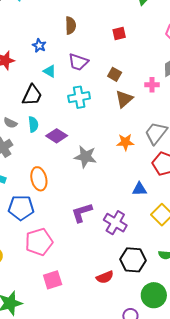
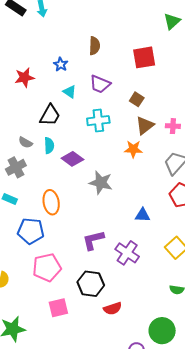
red square: (119, 34) -> (144, 57), size x1.6
pink cross: (152, 85) -> (173, 126), moved
orange star: (125, 142) -> (133, 149), moved
blue triangle: (139, 189) -> (143, 215), moved
black hexagon: (133, 260) -> (91, 284), moved

